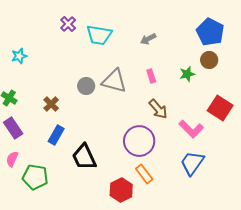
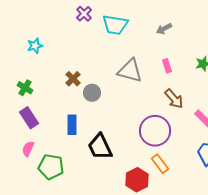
gray circle: (86, 86) -> (92, 93), moved
brown cross: (51, 104) -> (73, 79), moved
blue rectangle: (56, 135) -> (72, 125), turned -30

